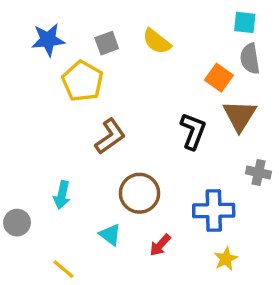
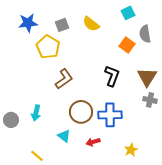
cyan square: (245, 22) -> (128, 13), moved, turned -32
brown triangle: (240, 116) -> (147, 77), moved
blue cross: (214, 210) -> (110, 115), moved
gray circle: (17, 223) -> (11, 120), moved
red arrow: (160, 245) -> (93, 142), turned 32

